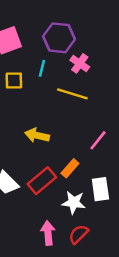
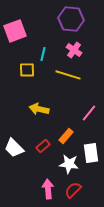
purple hexagon: (59, 38) -> (71, 19), moved
yellow square: (14, 81) -> (27, 70), moved
red rectangle: (42, 181) -> (43, 146), size x0.6

